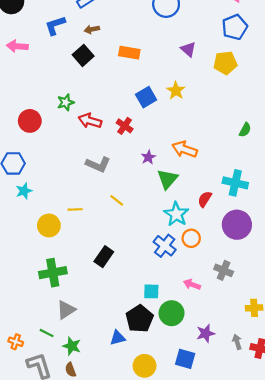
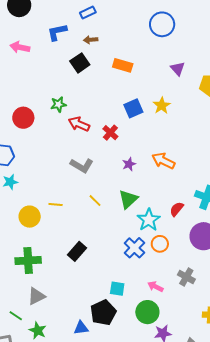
green triangle: (167, 179) -> (128, 199), moved
green circle: (172, 313) -> (147, 312), moved

